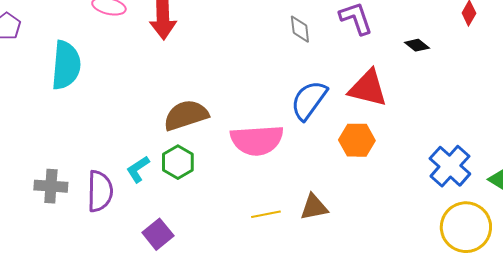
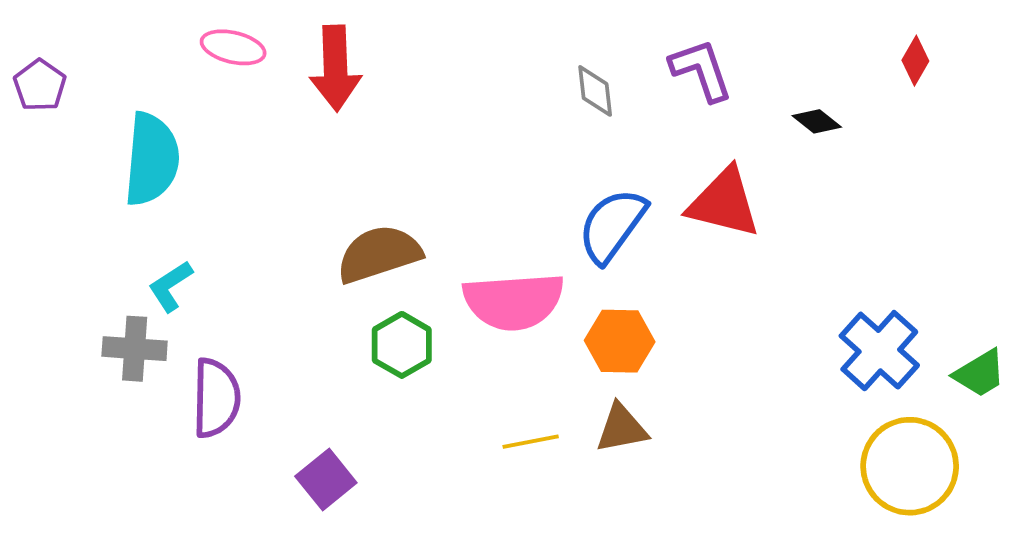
orange hexagon: (357, 140) -> (620, 341), moved
green hexagon: (178, 162) -> (402, 345), moved
cyan L-shape: (138, 169) -> (171, 286), moved
gray cross: (51, 186) -> (135, 349), moved

